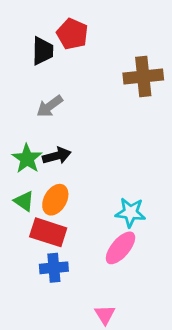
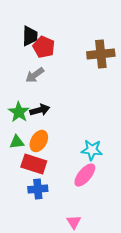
red pentagon: (72, 34) -> (44, 47), moved
green triangle: (24, 201) -> (17, 142), turned -42

